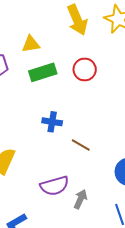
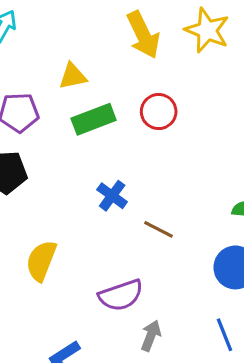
blue cross: (52, 122) -> (112, 196), turned 30
gray arrow: (80, 199) -> (151, 336), moved

